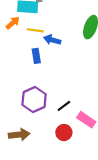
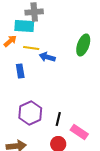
blue rectangle: (36, 56) -> (20, 71), moved
black line: (64, 106) -> (58, 119), turned -40

